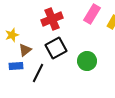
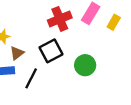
red cross: (52, 19) -> (60, 19), moved

